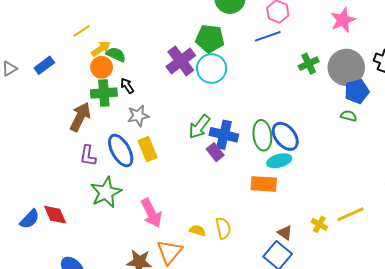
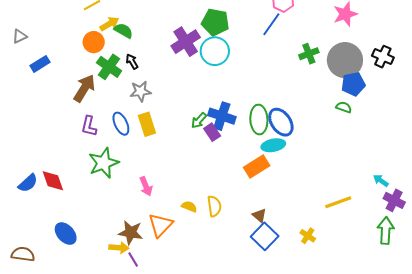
blue line: (268, 36) -> (271, 24), turned -40
blue rectangle: (44, 65) -> (40, 64), moved
orange circle: (102, 67) -> (94, 42), moved
green cross: (104, 93) -> (109, 67), turned 35
green arrow: (199, 127) -> (199, 120), moved, size x0.7
blue ellipse: (121, 151) -> (121, 124), size x0.7
orange rectangle: (264, 184) -> (257, 167), turned -40
pink arrow: (151, 213) -> (146, 186), size x0.7
yellow cross: (319, 224) -> (308, 236), moved
brown triangle: (285, 233) -> (259, 215), moved

